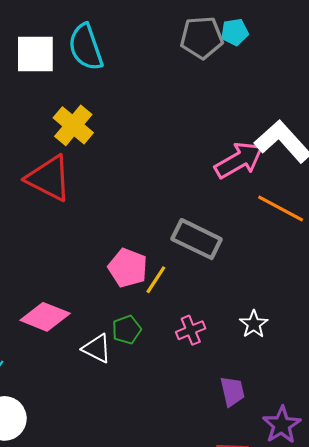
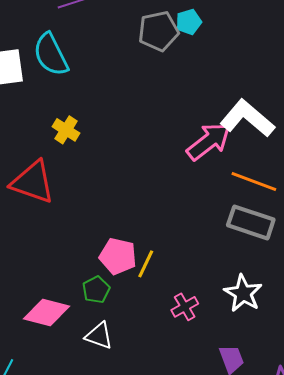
yellow cross: (73, 125) -> (66, 130), moved, size x0.7
gray rectangle: (197, 239) -> (251, 222), moved
white star: (254, 324) -> (243, 293), size x1.4
green pentagon: (127, 330) -> (96, 290), moved

